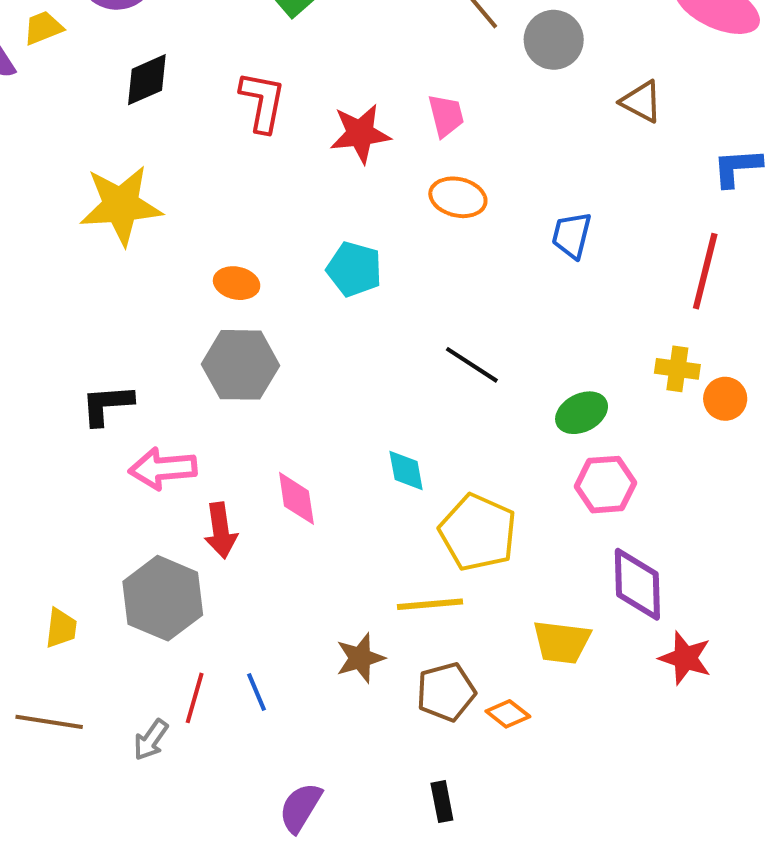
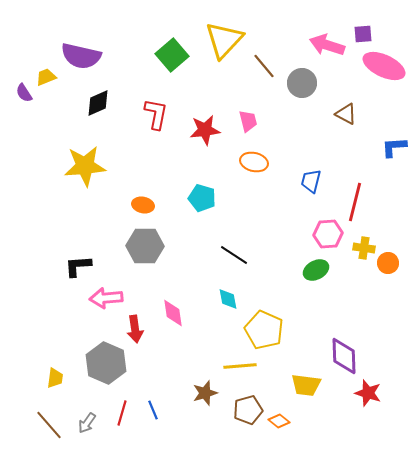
red line: (705, 271) -> (355, 202), moved
black line: (472, 365) -> (234, 255), moved
pink hexagon: (606, 485) -> (328, 234), moved
brown line: (49, 722) -> (49, 425), turned 40
gray arrow: (151, 740) -> (87, 423), moved

